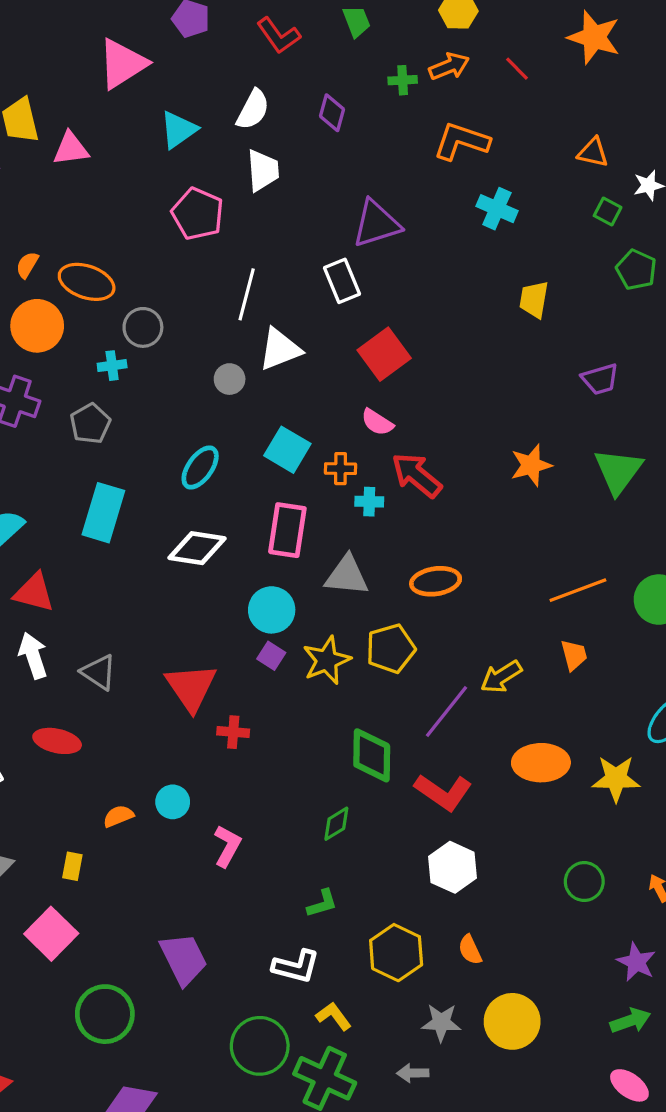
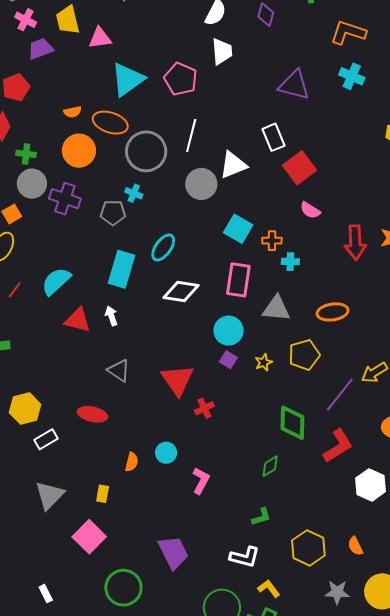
cyan triangle: (178, 130) -> (128, 79), moved, size x1.4
cyan cross: (497, 209) -> (352, 76), moved
purple triangle: (376, 224) -> (294, 85), turned 32
orange semicircle: (27, 265) -> (72, 112), turned -132
white rectangle: (342, 281) -> (273, 137), moved
white line: (247, 294) -> (191, 136), moved
gray circle: (143, 327) -> (146, 151), size x1.6
cyan cross: (112, 366) -> (134, 193), moved, turned 30
gray circle: (230, 379) -> (201, 184), size x1.6
pink semicircle: (377, 422) -> (310, 210), moved
gray pentagon: (90, 424) -> (113, 213), turned 30
cyan ellipse: (200, 468) -> (163, 247), moved
red arrow: (417, 475) -> (355, 242), moved, turned -132
white arrow: (33, 656) -> (111, 316), moved, size x0.7
yellow star: (327, 660) -> (264, 362), size x0.6
red cross: (233, 732) -> (204, 408), turned -30
red L-shape: (443, 792) -> (338, 446), turned -66
orange semicircle: (118, 816) -> (132, 462), turned 126
white hexagon: (453, 867) -> (371, 485), moved

